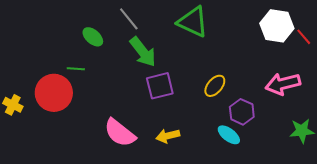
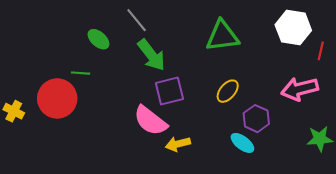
green triangle: (193, 22) -> (222, 36), moved, turned -32
red line: (304, 37) -> (321, 51), moved, turned 54
pink semicircle: (120, 133) -> (150, 121), moved

